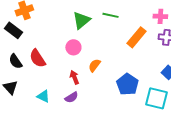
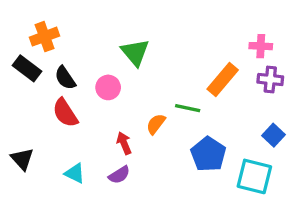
green line: (110, 15) -> (188, 108), moved
green triangle: (81, 20) -> (135, 52), turned -30
pink circle: (73, 47) -> (108, 87), moved
black semicircle: (15, 61) -> (65, 78), moved

